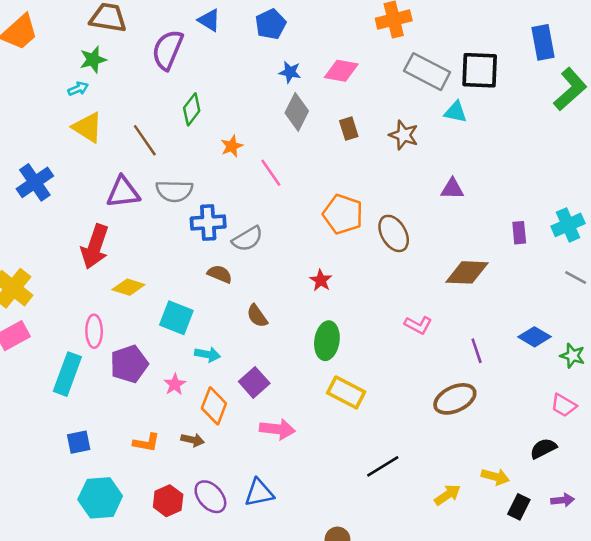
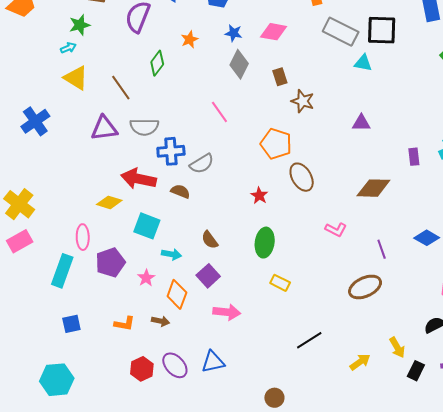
brown star: (404, 135) -> (303, 101), moved
orange star: (232, 146) -> (189, 40), moved
brown ellipse: (394, 233) -> (302, 177), moved
red arrow: (95, 247) -> (139, 179), moved, turned 84
brown semicircle: (257, 316) -> (210, 240), moved
yellow rectangle: (346, 392) -> (280, 283), size x0.7
yellow arrow: (495, 477) -> (397, 347), turned 45
cyan hexagon: (100, 498) -> (57, 380), moved

